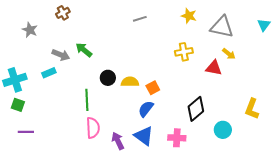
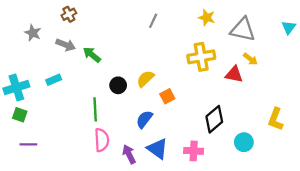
gray line: (140, 19) -> (153, 21), turned -48
yellow cross: (184, 52) -> (201, 57), size x1.4
gray arrow: (61, 55) -> (66, 45), moved
yellow semicircle: (130, 82) -> (145, 79), moved, turned -42
blue semicircle: (146, 109) -> (144, 119), moved

